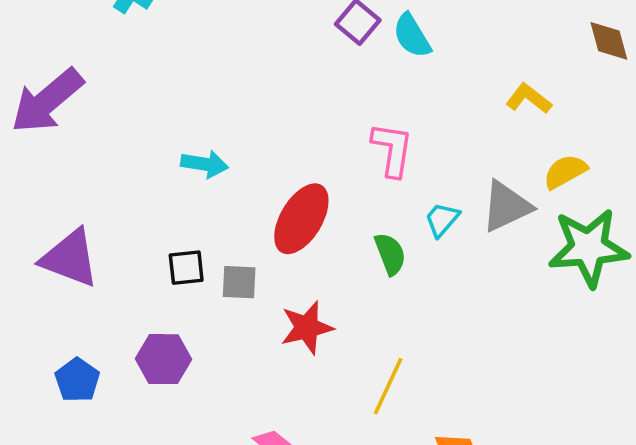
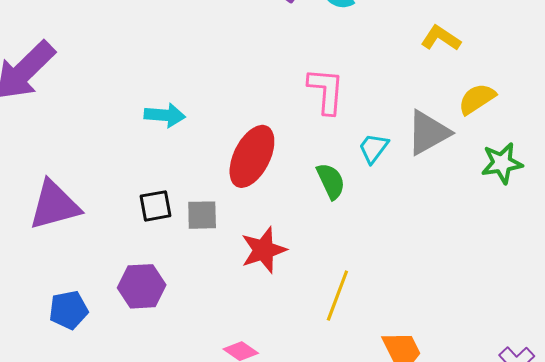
green star: (589, 248) -> (502, 163), size x0.6
purple triangle: (70, 258) -> (54, 205), turned -32
blue pentagon: (77, 380) -> (69, 310), turned 30

